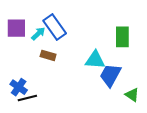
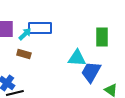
blue rectangle: (55, 27) -> (40, 28), turned -55
brown rectangle: (48, 55) -> (24, 54), moved

